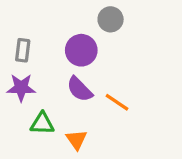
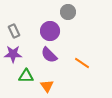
gray rectangle: (23, 50) -> (14, 31), turned -32
orange line: (117, 102) -> (82, 63), moved

